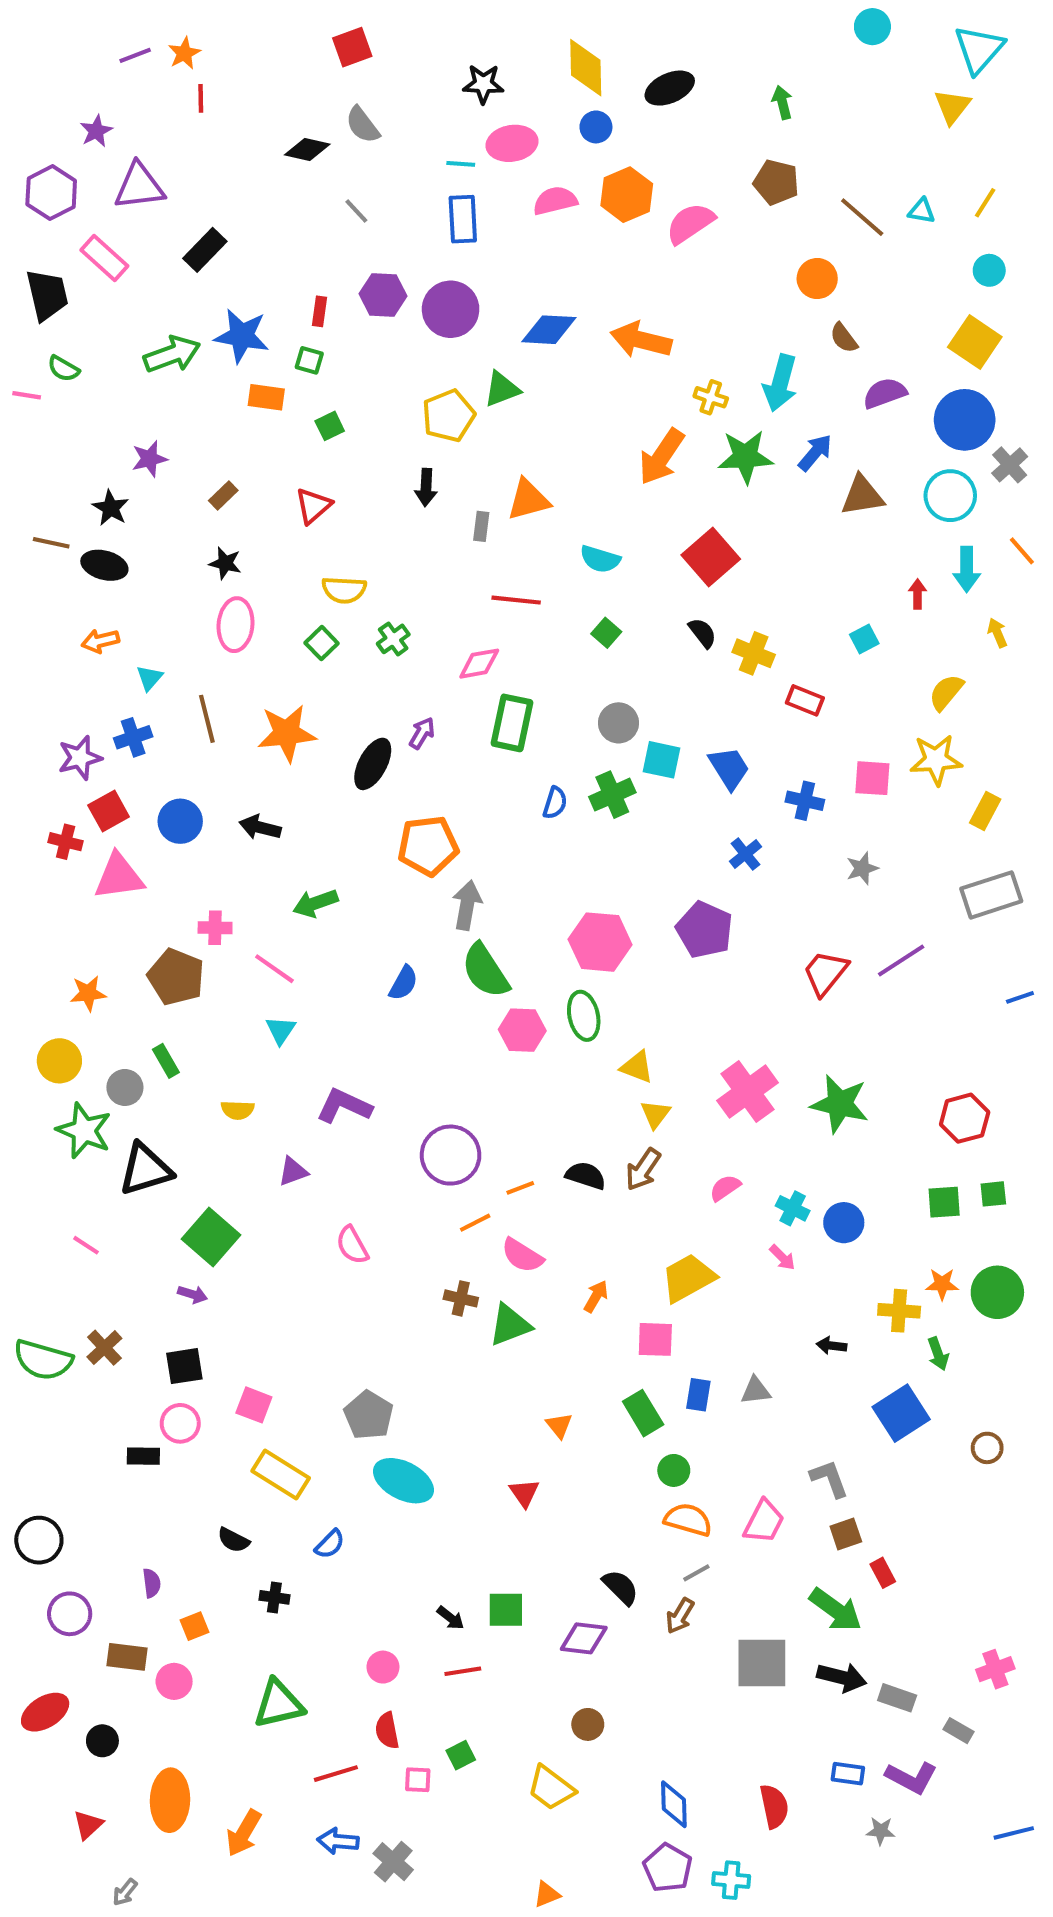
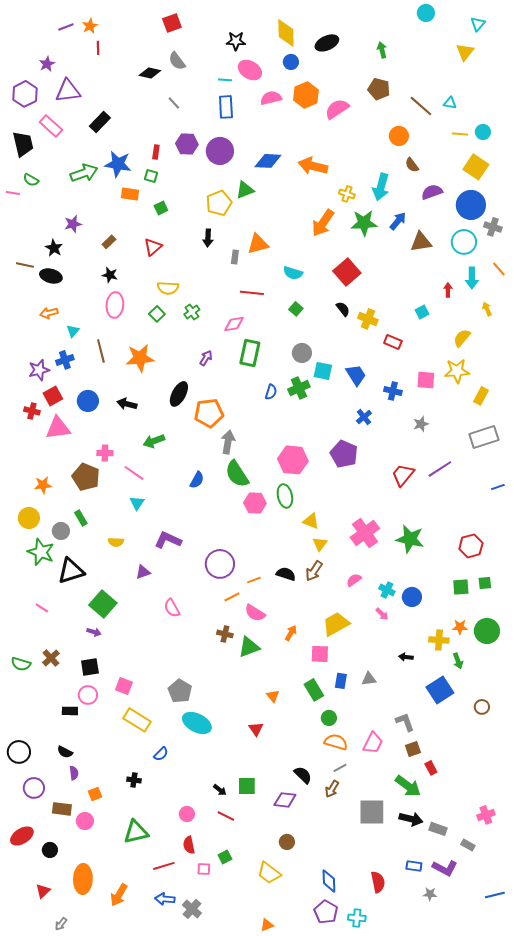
cyan triangle: (979, 49) -> (478, 24), size x0.6
pink ellipse: (512, 143) -> (250, 70), turned 40
yellow line: (985, 203) -> (460, 134), moved, turned 63
gray cross: (1010, 465) -> (493, 227), turned -30
black ellipse: (373, 764) -> (179, 394), moved
green semicircle: (43, 1360) -> (21, 664), size x0.7
black semicircle: (233, 1540) -> (65, 752), moved
red line: (463, 1671) -> (226, 816), turned 36

